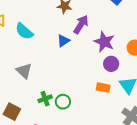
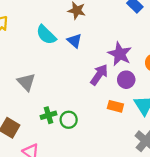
purple arrow: (81, 24) -> (99, 75), moved
cyan semicircle: (24, 31) -> (46, 35), moved
blue triangle: (63, 41) -> (74, 41), moved, turned -48

